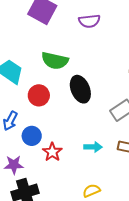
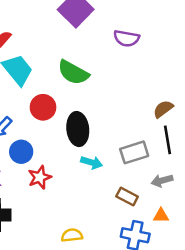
black ellipse: (80, 89) -> (78, 129), moved
cyan arrow: (93, 147) -> (91, 162), moved

